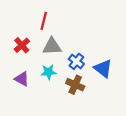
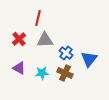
blue triangle: (103, 68) -> (89, 59), turned 30
cyan star: (48, 72) -> (42, 73), moved

